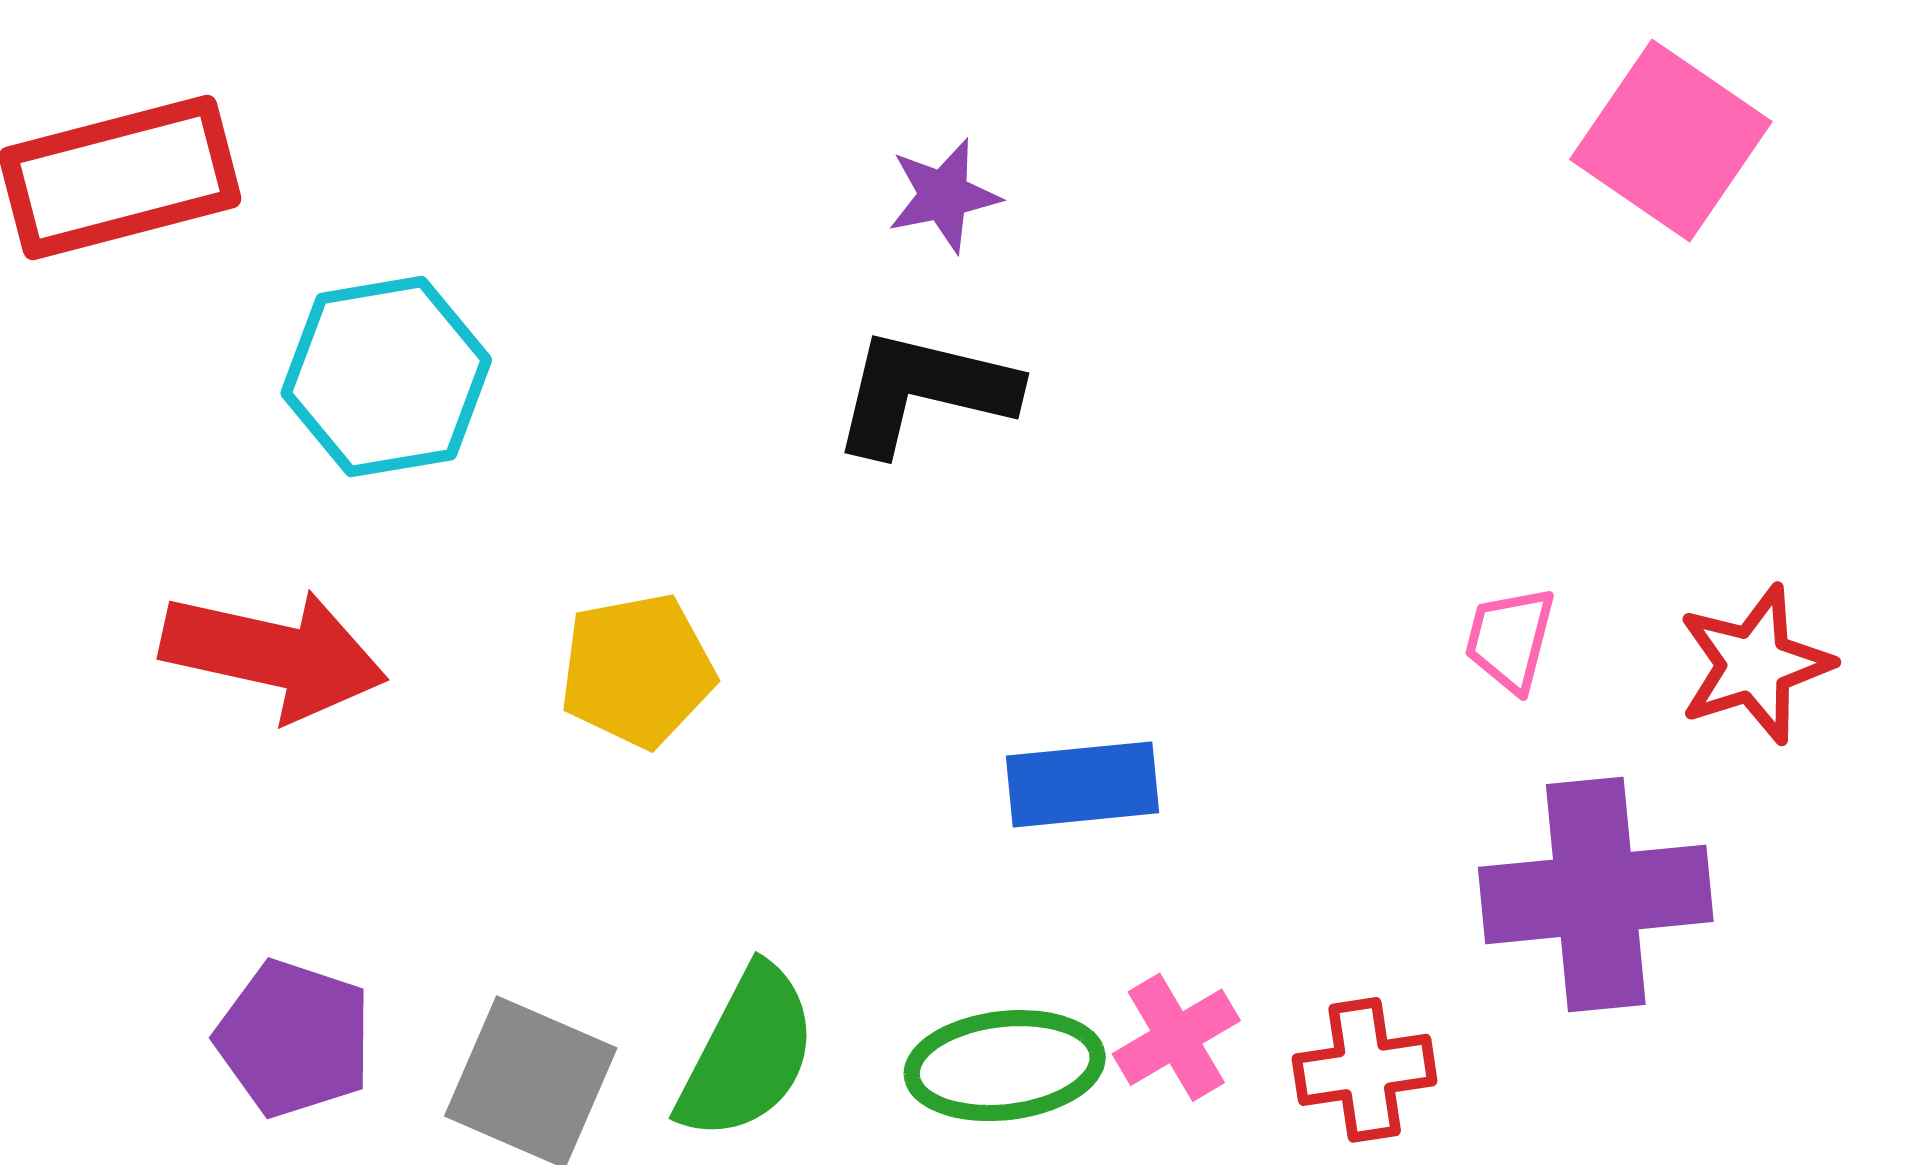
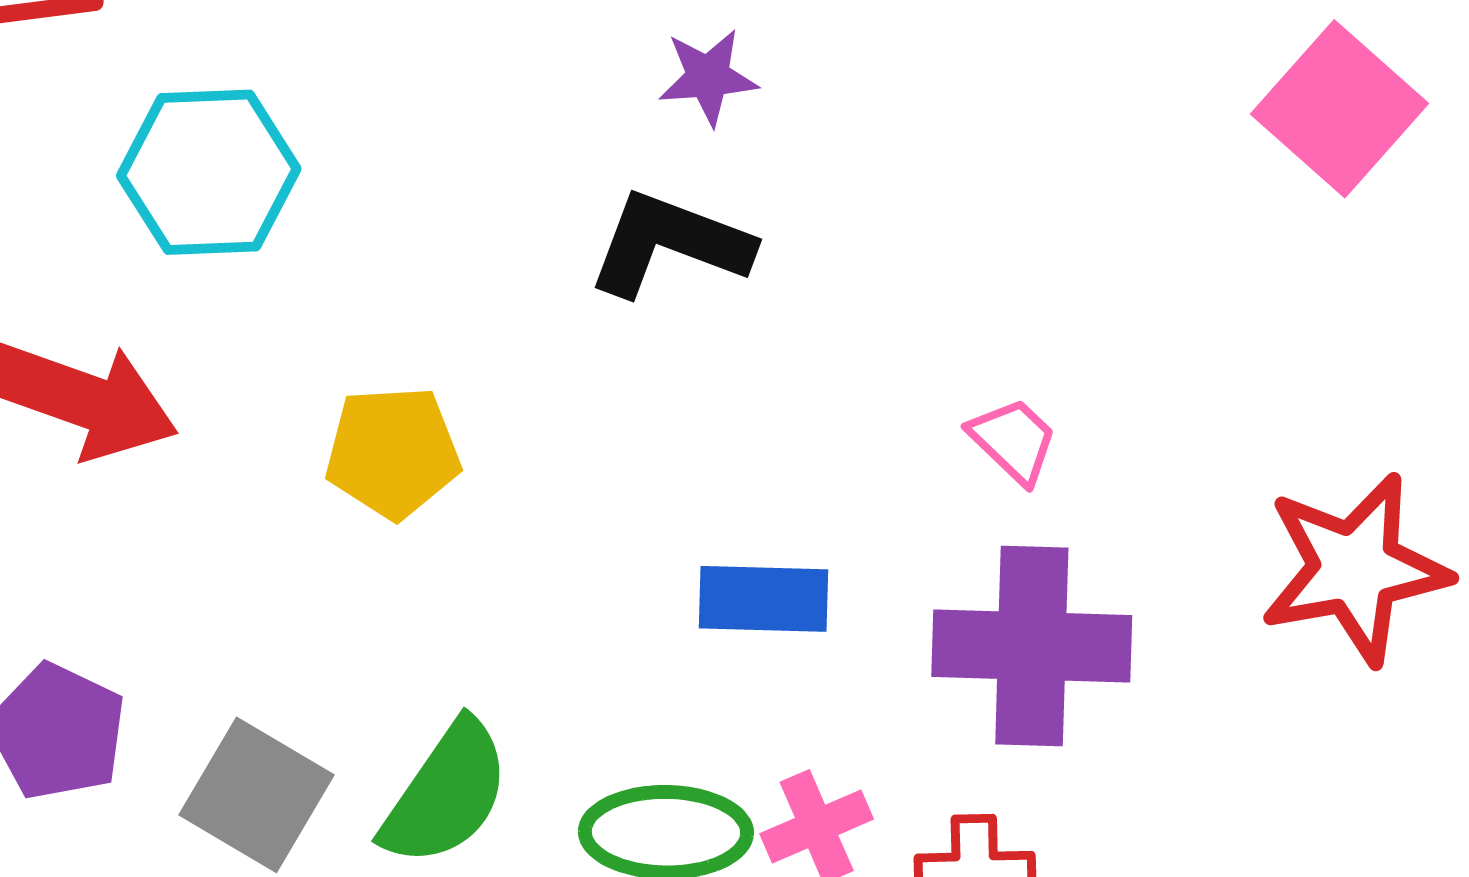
pink trapezoid: (1510, 639) -> (1013, 441), moved, turned 112
red star: (1755, 664) -> (1355, 569), size x1.4
purple cross: (1596, 894) -> (1032, 646), moved

